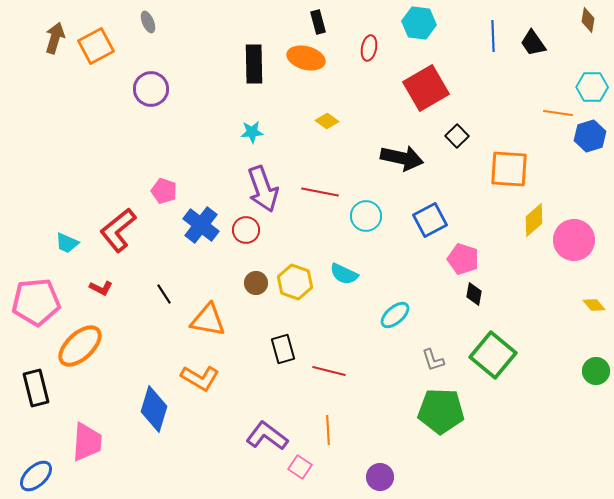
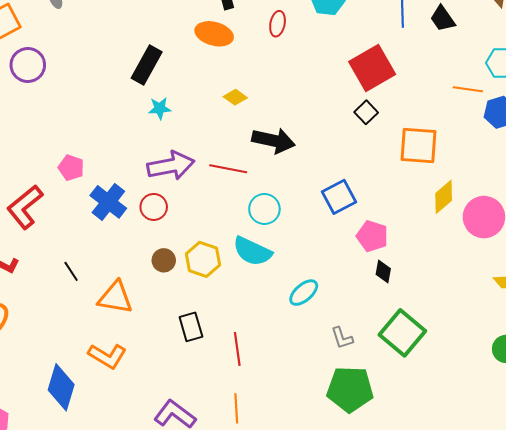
black rectangle: (254, 64) -> (147, 65), moved, turned 30
red square: (426, 88) -> (372, 68), moved
purple circle: (151, 89) -> (28, 65), moved
black arrow: (402, 158) -> (273, 141), moved
purple arrow: (263, 189) -> (171, 166), turned -81
cyan circle: (366, 216) -> (264, 209), moved
cyan semicircle: (344, 274) -> (252, 251), size x1.4
red line: (329, 371) -> (237, 349), turned 68

